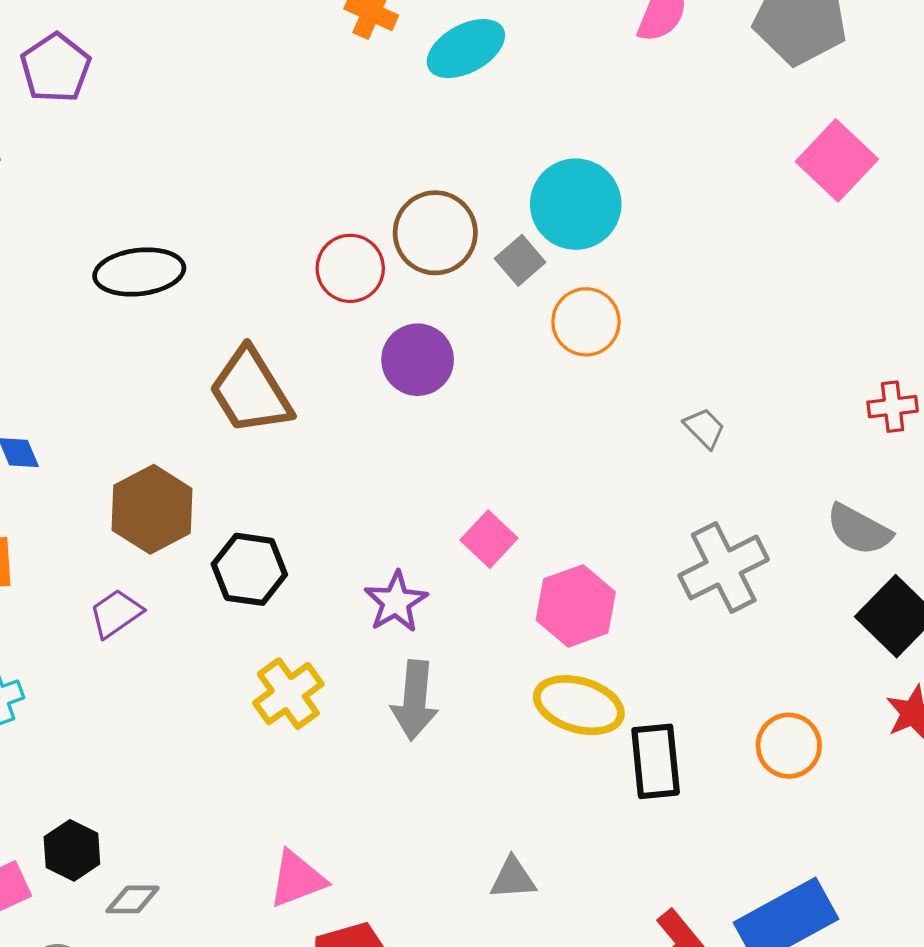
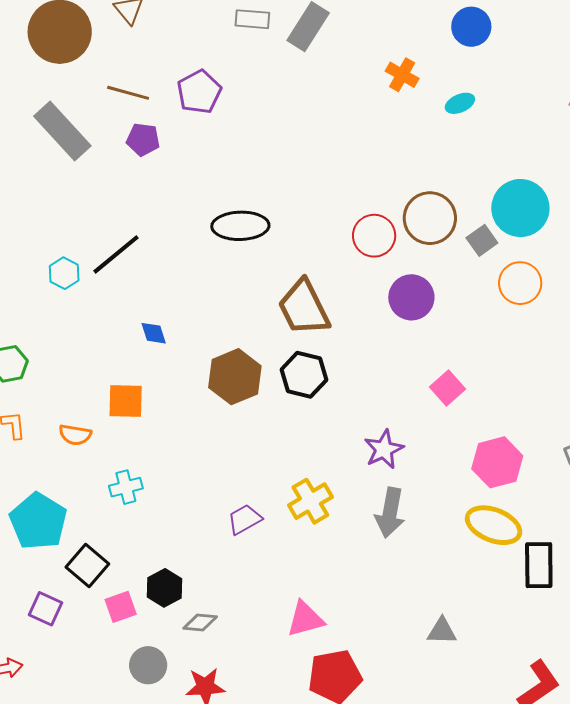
cyan ellipse: (466, 49) -> (460, 103), size x0.6
pink square: (489, 539) -> (448, 388), moved
black hexagon: (249, 569) -> (304, 375), moved
purple trapezoid: (116, 613) -> (245, 519), moved

